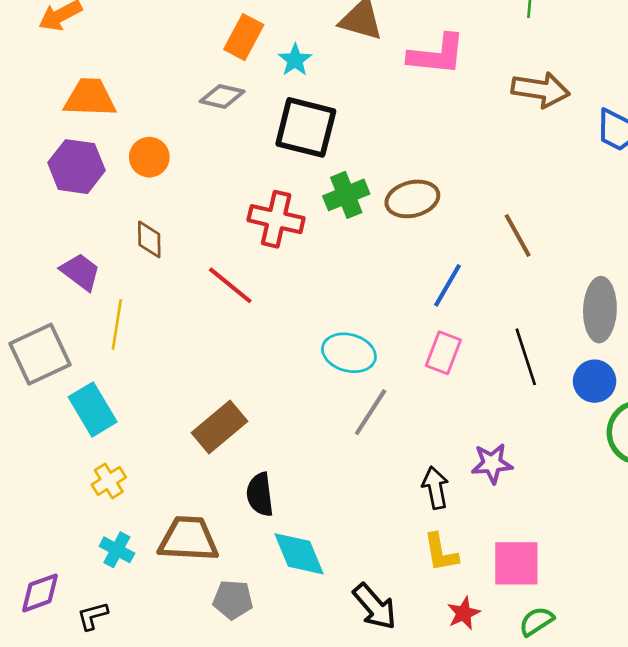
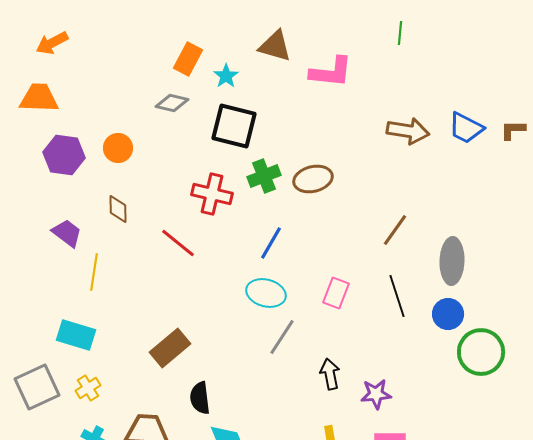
brown arrow: (541, 90) -> (408, 131), moved
orange trapezoid: (90, 98) -> (39, 98), moved
brown line: (518, 235) -> (395, 230), moved, turned 64
blue line: (447, 285) -> (271, 243), moved
gray square: (40, 354) -> (37, 387), moved
cyan rectangle: (93, 409) -> (76, 335), turned -42
purple star: (492, 463) -> (376, 394), moved
black arrow: (435, 488) -> (330, 374), moved

